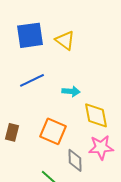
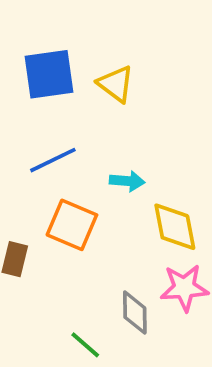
orange square: (53, 131) -> (72, 225), moved

